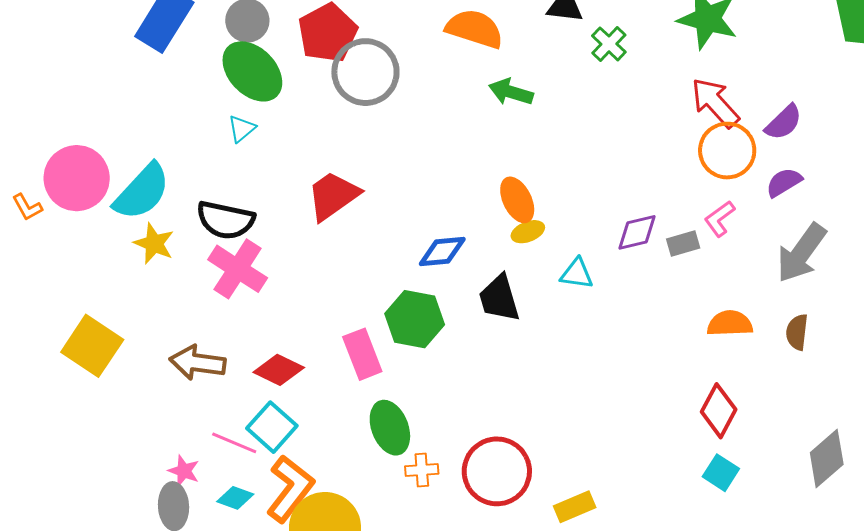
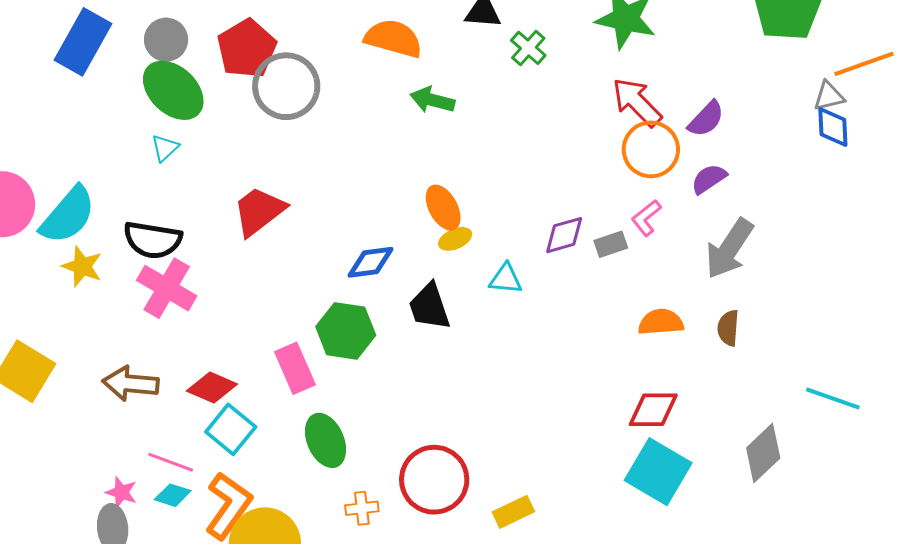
red diamond: (719, 411) -> (653, 410), turned 64
cyan square: (272, 427) -> (231, 429), moved
orange cross: (422, 470) -> (362, 508), moved
cyan square: (721, 473) -> (658, 472), size x1.8
cyan diamond: (235, 498) -> (173, 495), moved

